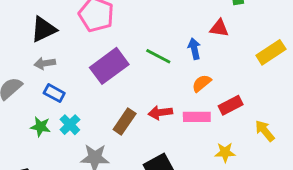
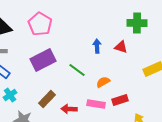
blue arrow: (194, 49) -> (97, 46), moved
green line: (158, 56) -> (77, 70), moved
red arrow: (160, 113) -> (69, 109), moved

